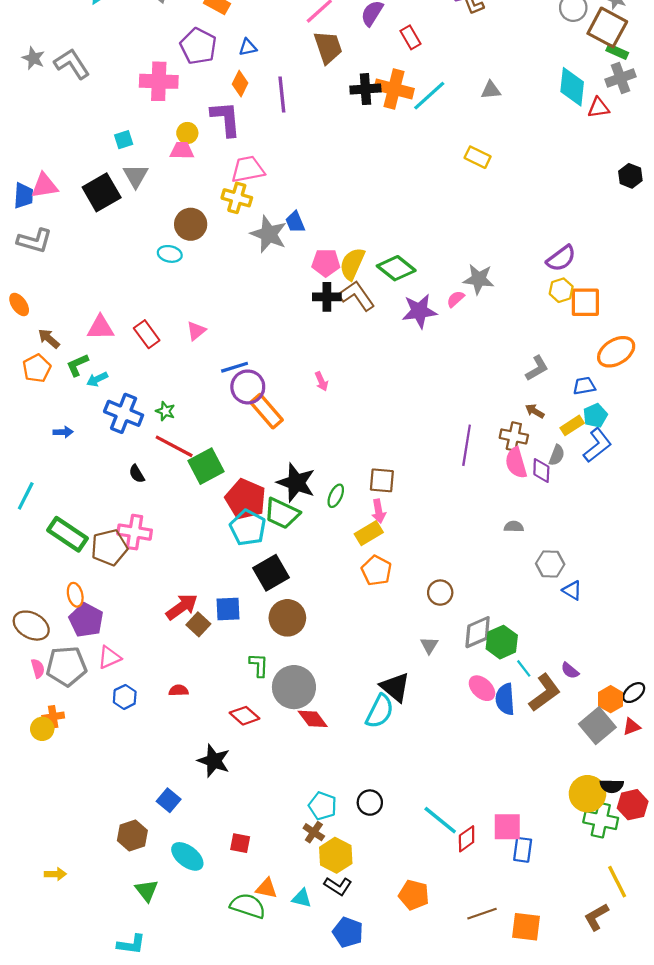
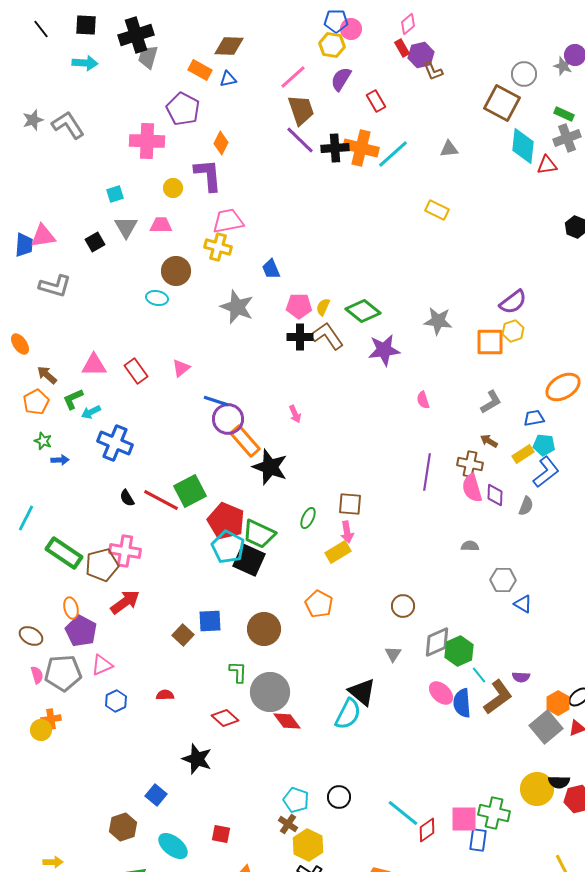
brown square: (607, 27) -> (502, 103), moved
blue triangle: (248, 47) -> (228, 79), moved
gray star: (33, 58) -> (33, 120), turned 30
purple line: (282, 95) -> (300, 140), moved, turned -40
pink trapezoid: (182, 151) -> (161, 225), moved
black square: (102, 192) -> (95, 242), size x0.6
gray star: (269, 234) -> (237, 307), moved
gray L-shape: (35, 241) -> (55, 286), moved
yellow semicircle: (352, 264) -> (323, 307), size x0.6
pink semicircle: (456, 299) -> (423, 400), moved, turned -66
orange square: (585, 302) -> (490, 342), moved
blue line: (235, 367) -> (216, 401), turned 35
green star: (165, 411) -> (43, 441), moved
cyan pentagon: (595, 416) -> (544, 445), turned 30
red line: (174, 446) -> (161, 500), moved
gray semicircle: (557, 455) -> (526, 506), moved
black star: (296, 483) -> (270, 467), moved
orange pentagon: (376, 571) -> (319, 604), moved
black square: (271, 573) -> (249, 560), moved, turned -36
red arrow: (182, 607) -> (125, 602), moved
brown ellipse: (31, 626) -> (31, 636), size x0.7
purple semicircle: (570, 671) -> (521, 677), turned -36
green cross: (601, 820) -> (494, 813), moved

